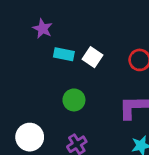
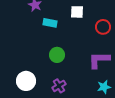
white square: (93, 57) -> (77, 12), moved, turned -32

